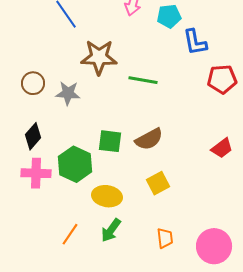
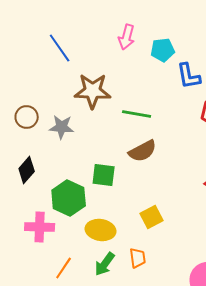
brown semicircle: (149, 139) -> (143, 151), moved
pink cross: (36, 173) -> (40, 227), moved
orange trapezoid: (165, 238) -> (138, 258), moved

